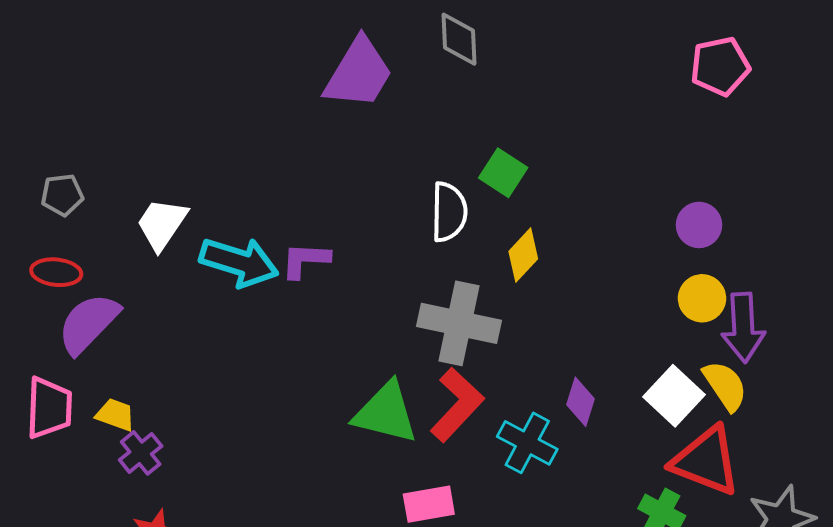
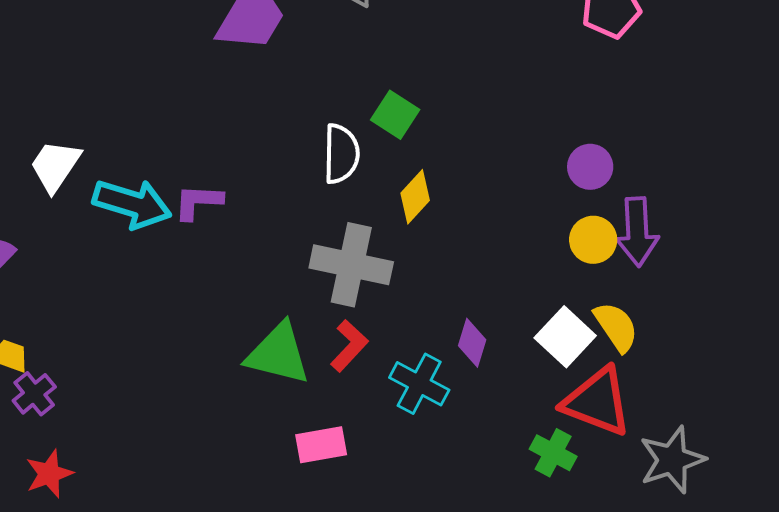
purple arrow: (743, 327) -> (637, 232), moved
red L-shape: (457, 405) -> (349, 346), size x0.7

